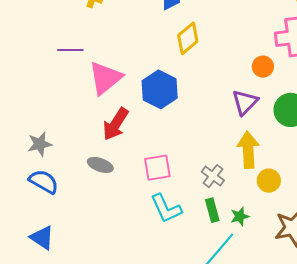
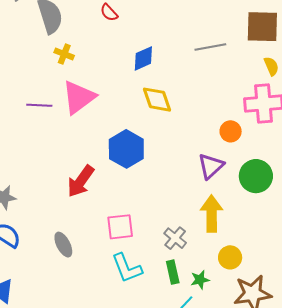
yellow diamond: (188, 38) -> (157, 100), turned -72
pink triangle: (105, 78) -> (79, 97), moved
gray ellipse: (100, 165) -> (63, 245), moved, turned 40
yellow circle: (269, 181) -> (230, 257), moved

